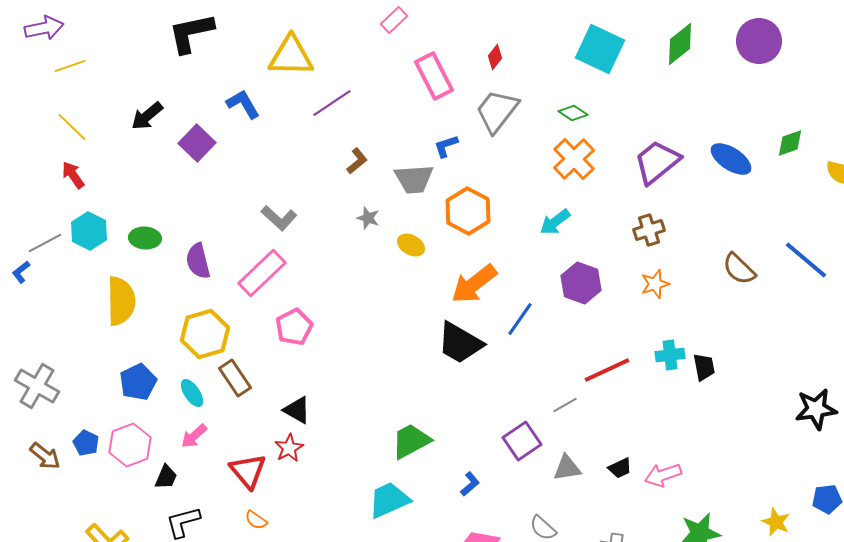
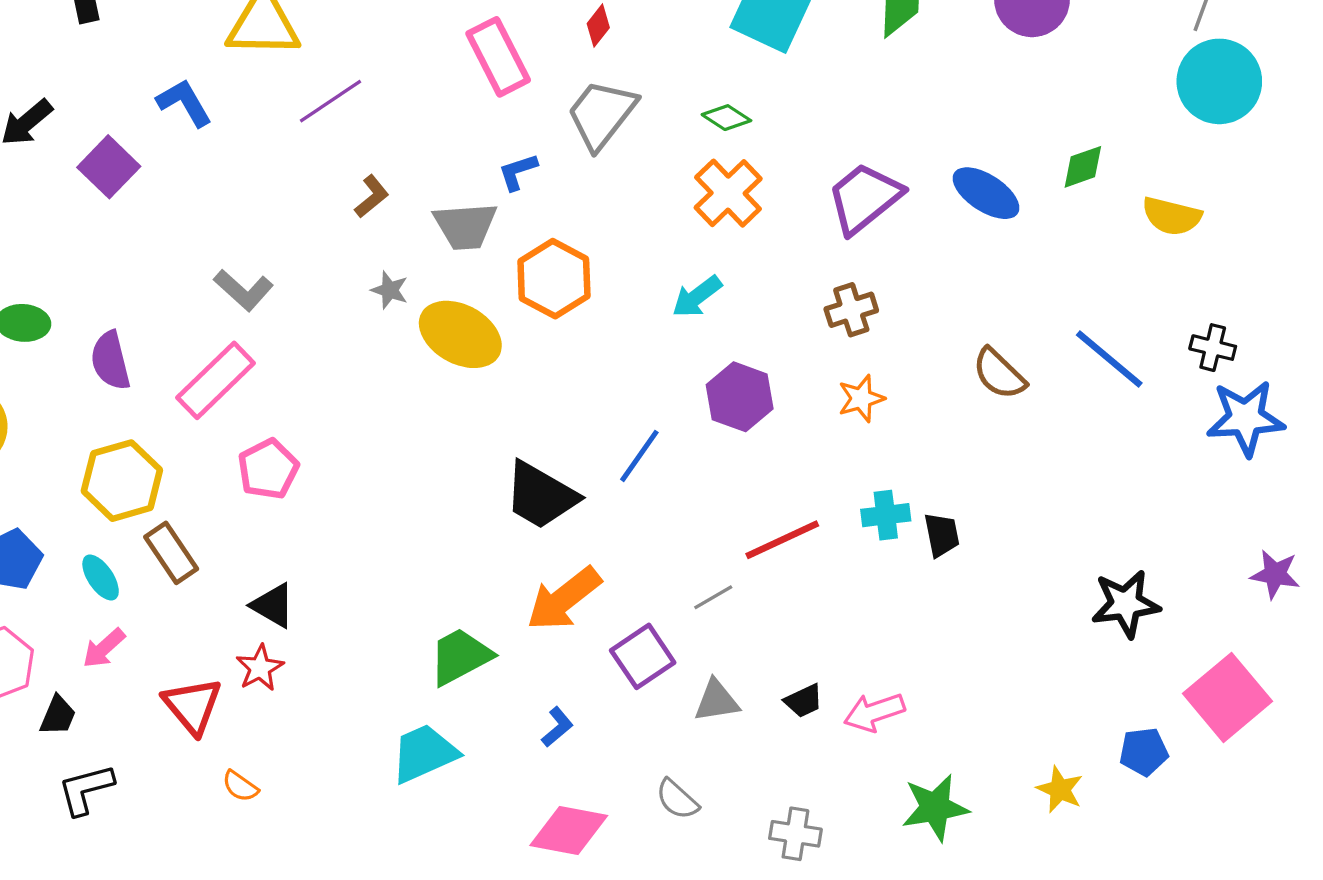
yellow ellipse: (411, 245) -> (460, 334), size x1.8
orange arrow: (474, 284) -> (564, 599), moved
orange semicircle: (256, 520) -> (240, 786), moved

